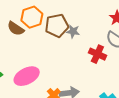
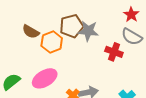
orange hexagon: (32, 17) -> (52, 42), moved
gray star: (73, 31) -> (88, 31), size x1.5

